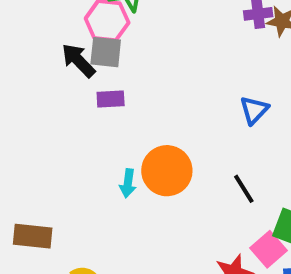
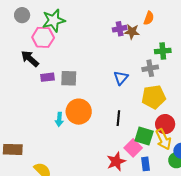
gray square: (106, 52) -> (69, 78), moved
black line: (244, 189) -> (118, 118), turned 42

